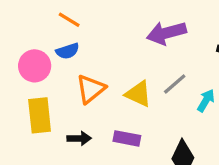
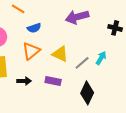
blue semicircle: (68, 51) -> (34, 28), moved
gray line: (175, 84) -> (82, 63), moved

